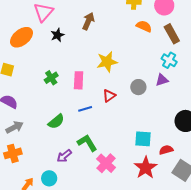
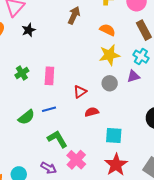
brown arrow: (88, 21) -> (74, 15), moved
orange semicircle: (144, 26) -> (107, 30), moved
yellow star: (107, 62) -> (109, 55), moved
blue line: (85, 109) -> (49, 109), moved
red semicircle: (166, 150) -> (92, 112), moved
purple arrow: (64, 156) -> (49, 168), moved, turned -112

